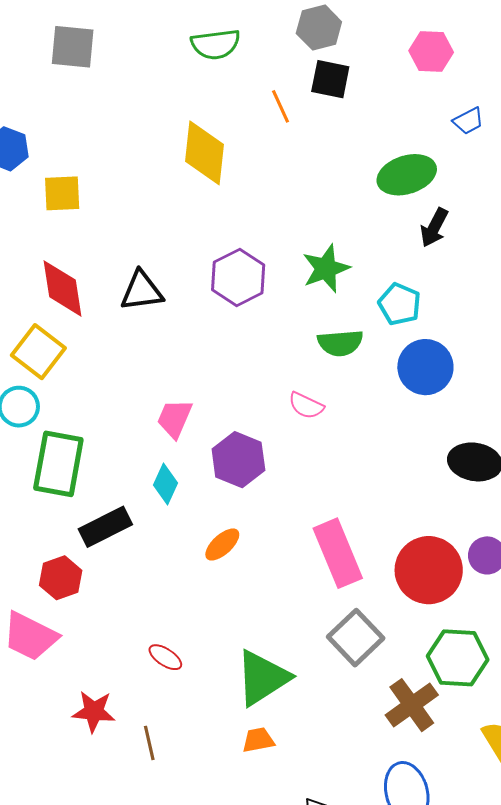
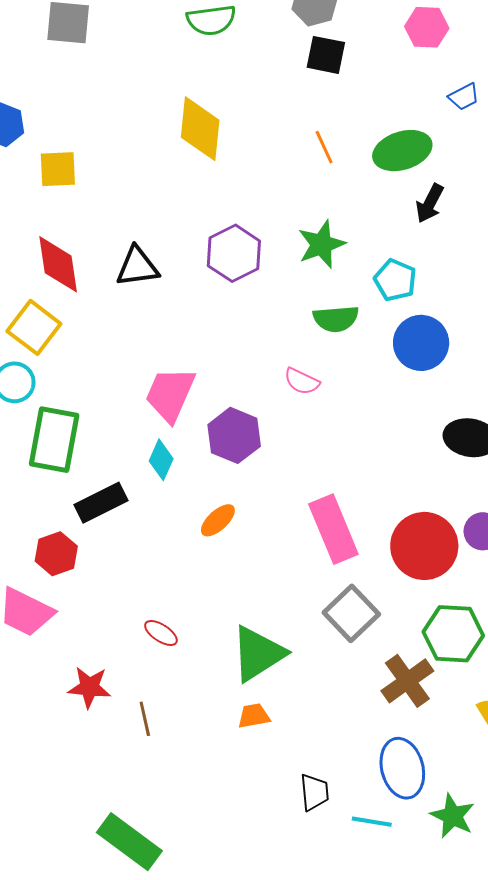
orange line: (280, 106) -> (324, 147), moved
pink trapezoid: (175, 419) -> (170, 394), size x1.4

